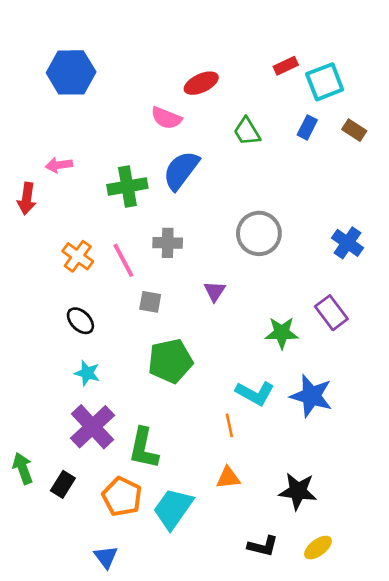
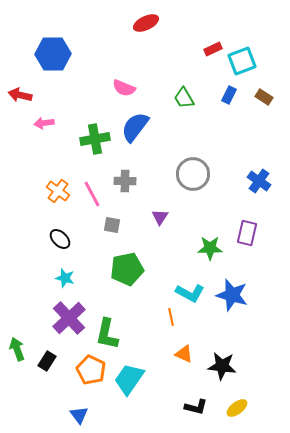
red ellipse: (201, 83) -> (146, 23), moved
red arrow: (27, 199) -> (20, 95), moved, turned 95
purple rectangle: (331, 313) -> (247, 233), turned 50
orange triangle: (228, 478) -> (184, 354), moved, turned 30

